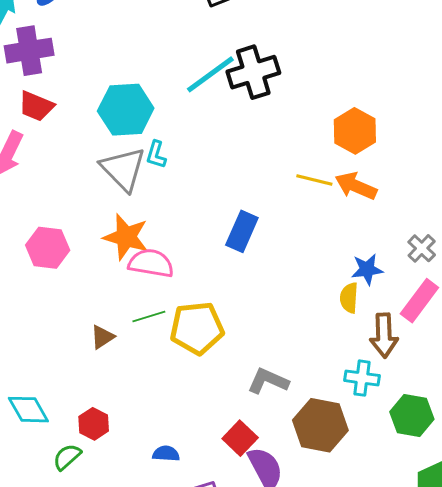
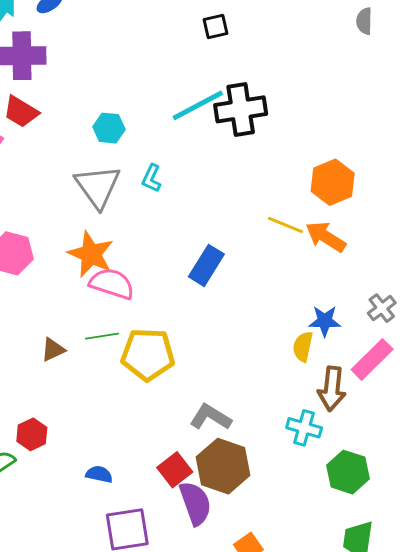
cyan hexagon: (126, 110) -> (109, 128), size x0.6
cyan L-shape: (156, 155) -> (151, 178), moved
brown hexagon: (320, 425) -> (223, 466), moved

